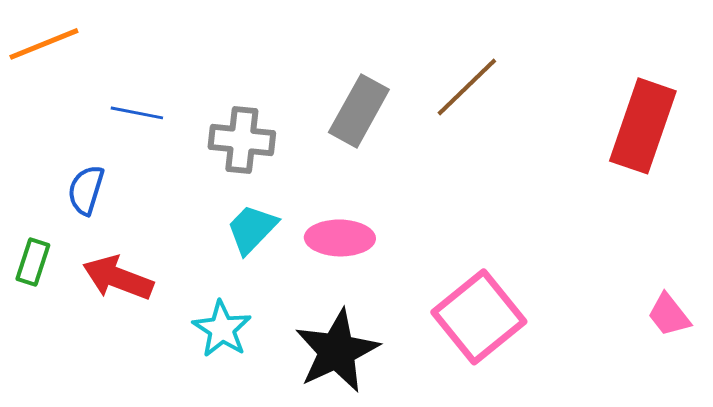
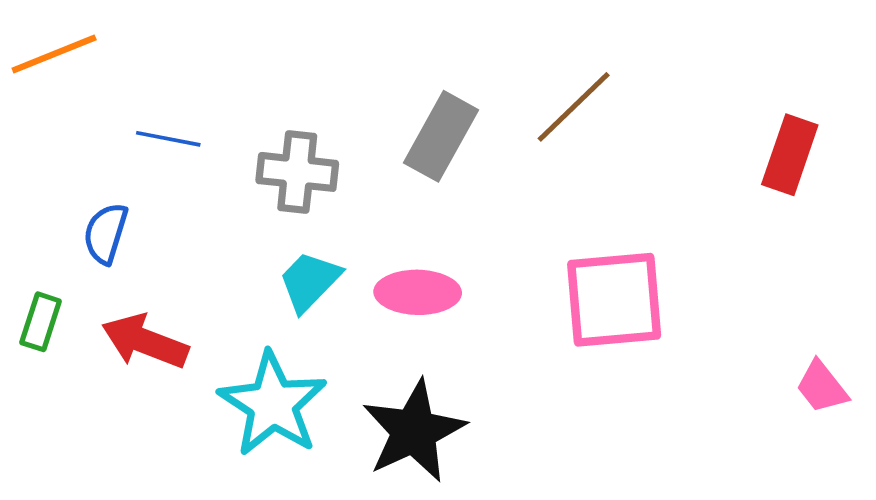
red rectangle: (643, 126) -> (790, 155), size x0.7
pink square: (479, 317) -> (614, 300), moved, turned 34
cyan star: (222, 329) -> (273, 404), size x1.5

